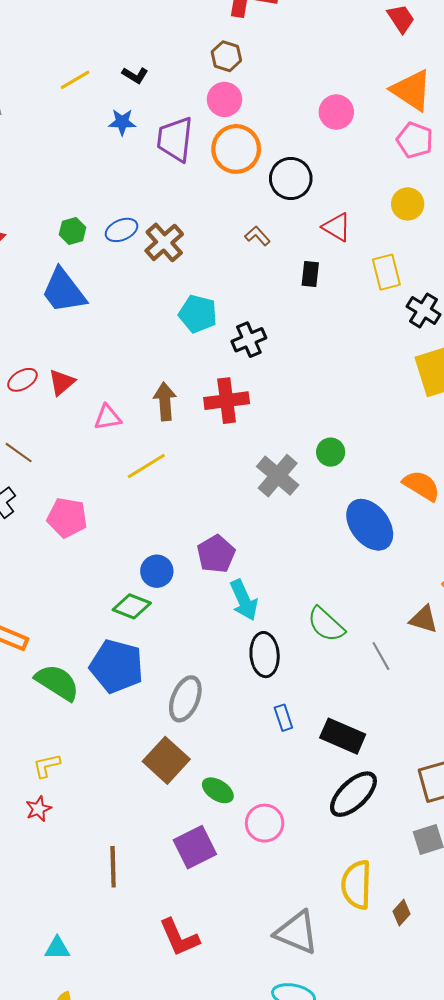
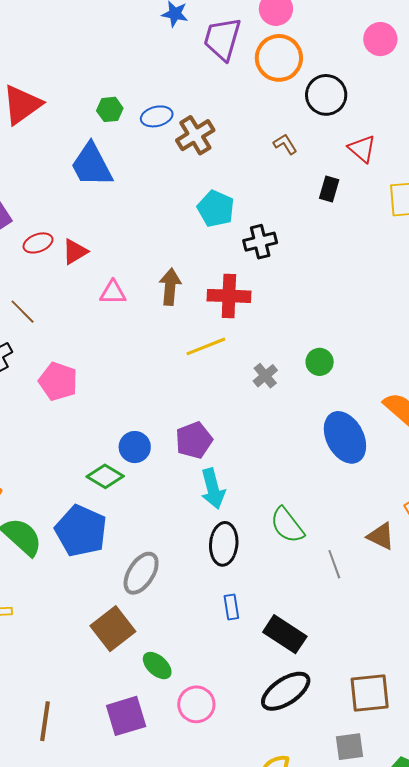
yellow line: (146, 466) -> (206, 346), moved
gray cross: (278, 476) -> (265, 376), size x0.6

